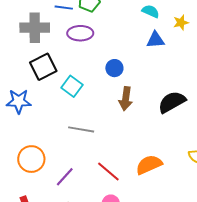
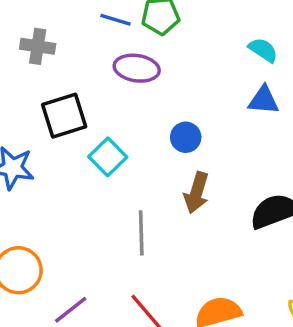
gray cross: (35, 28) -> (38, 46), moved, size x0.7
gray line: (81, 129) -> (141, 233), moved, turned 70

